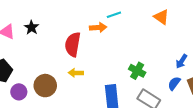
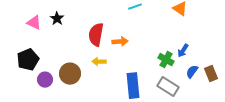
orange arrow: (98, 27) -> (120, 42), moved
blue arrow: (182, 61) -> (183, 51), moved
green cross: (137, 71) -> (166, 60), moved

